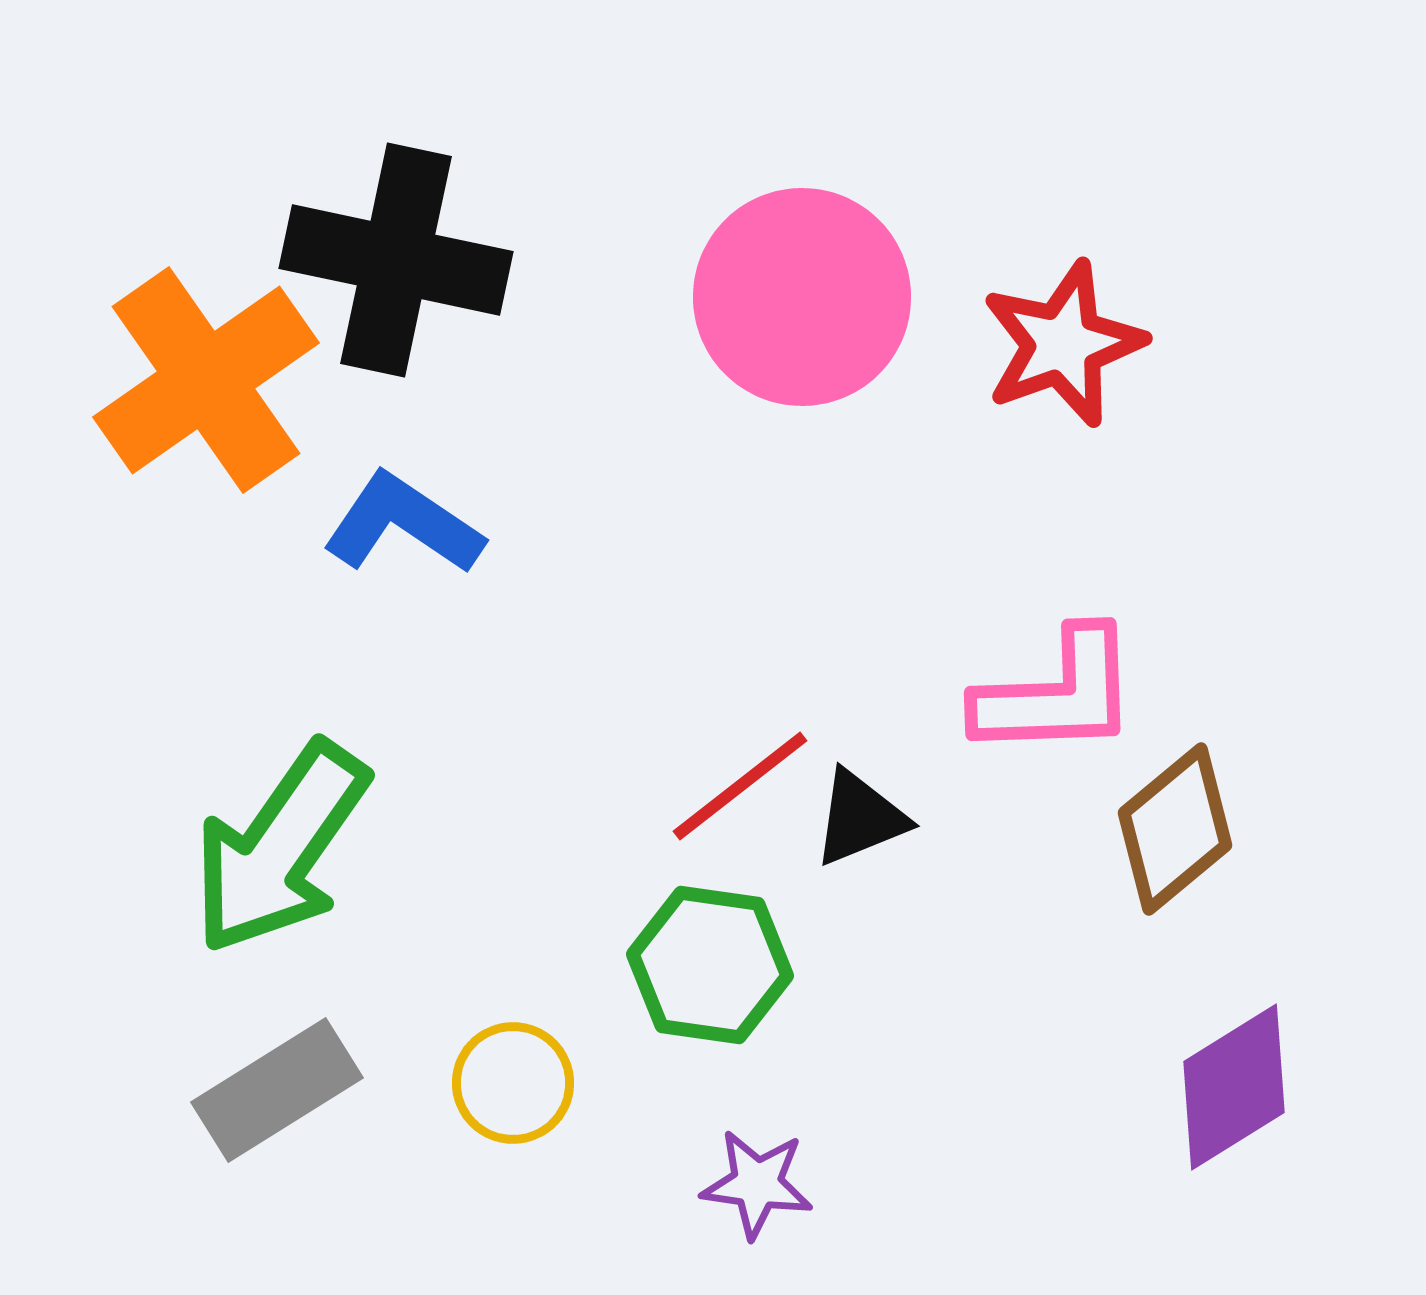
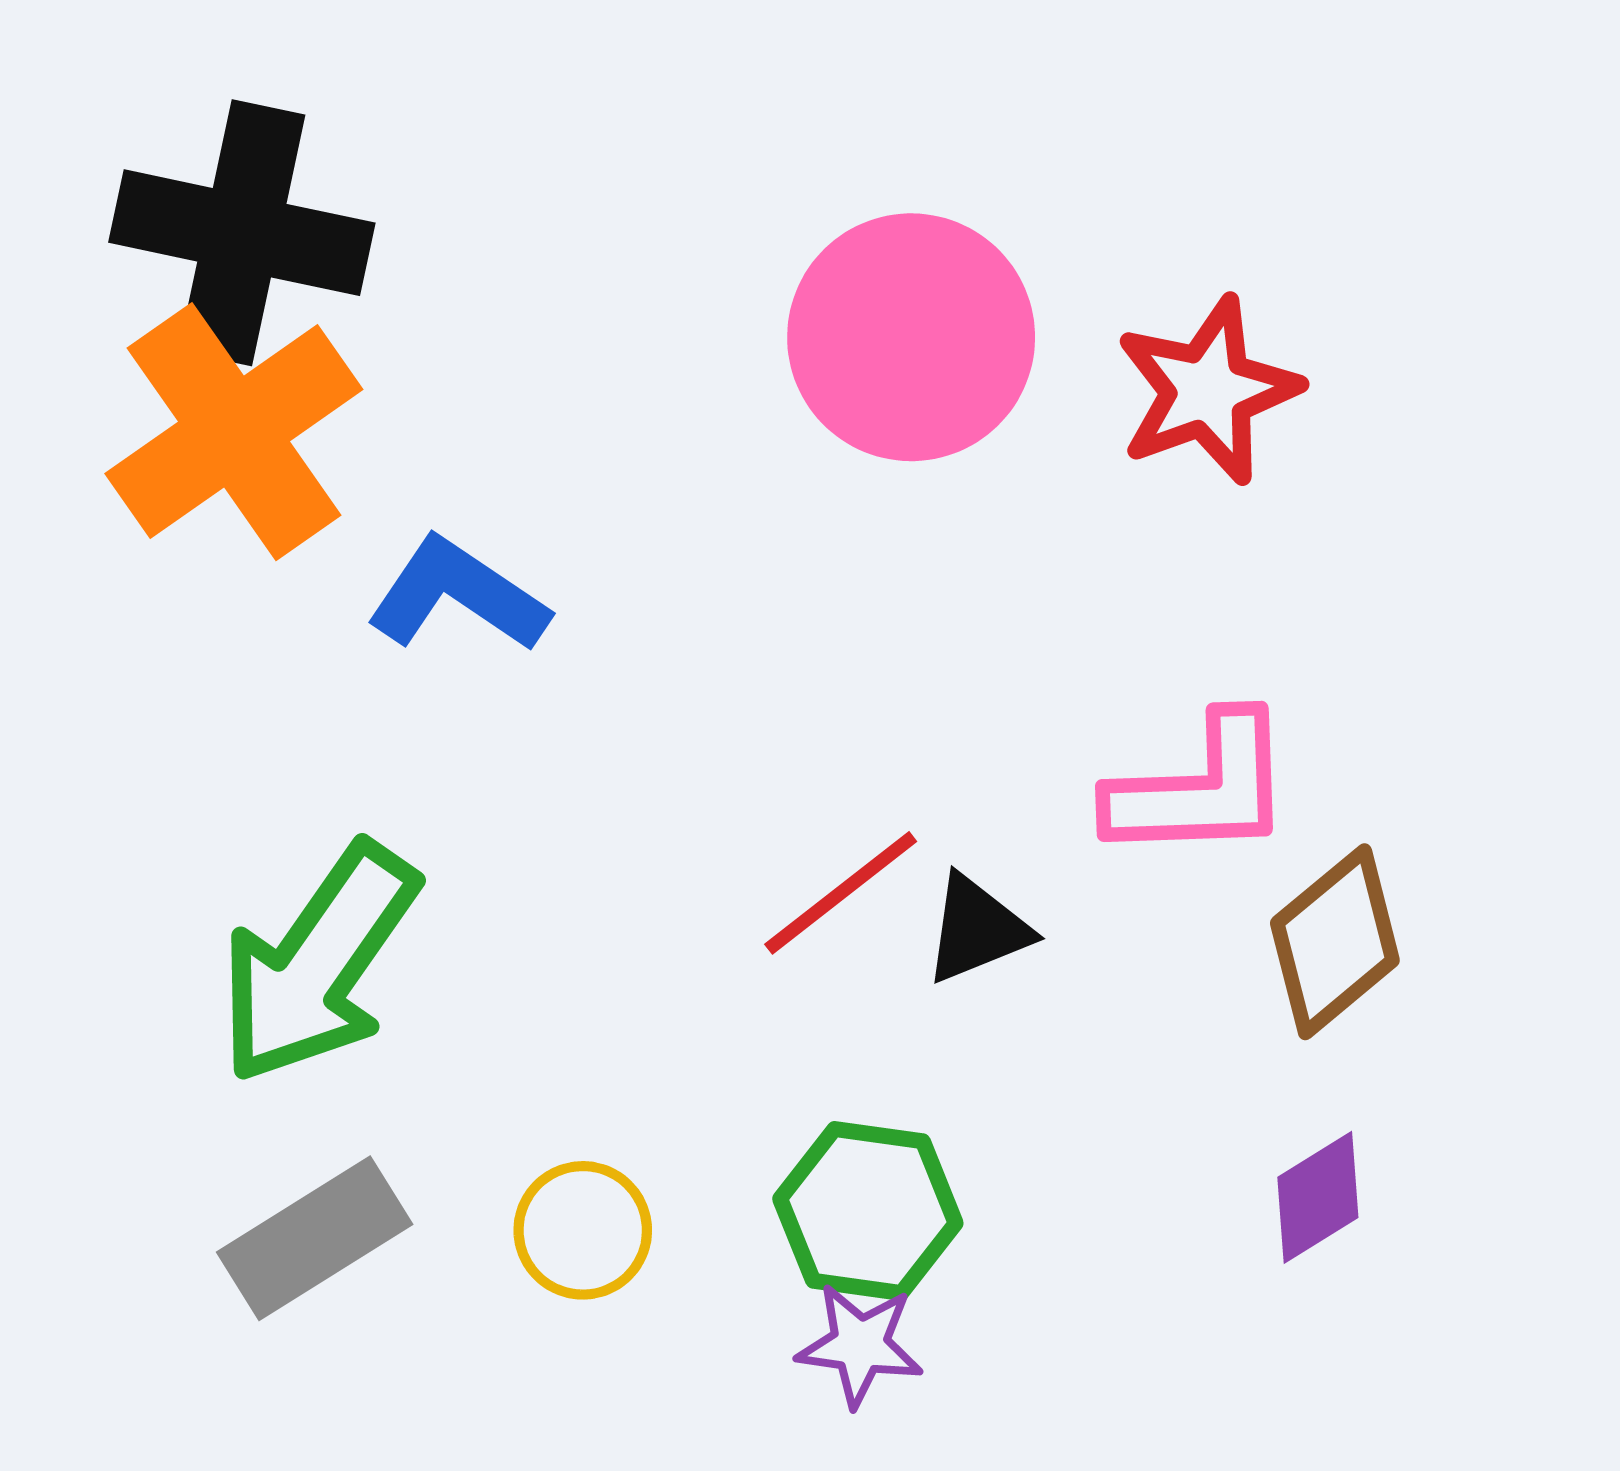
black cross: (396, 260) -> (242, 233), moved
green hexagon: (710, 965) -> (868, 1211), moved
purple diamond: (1234, 1087) -> (1318, 1197), moved, size x0.7

